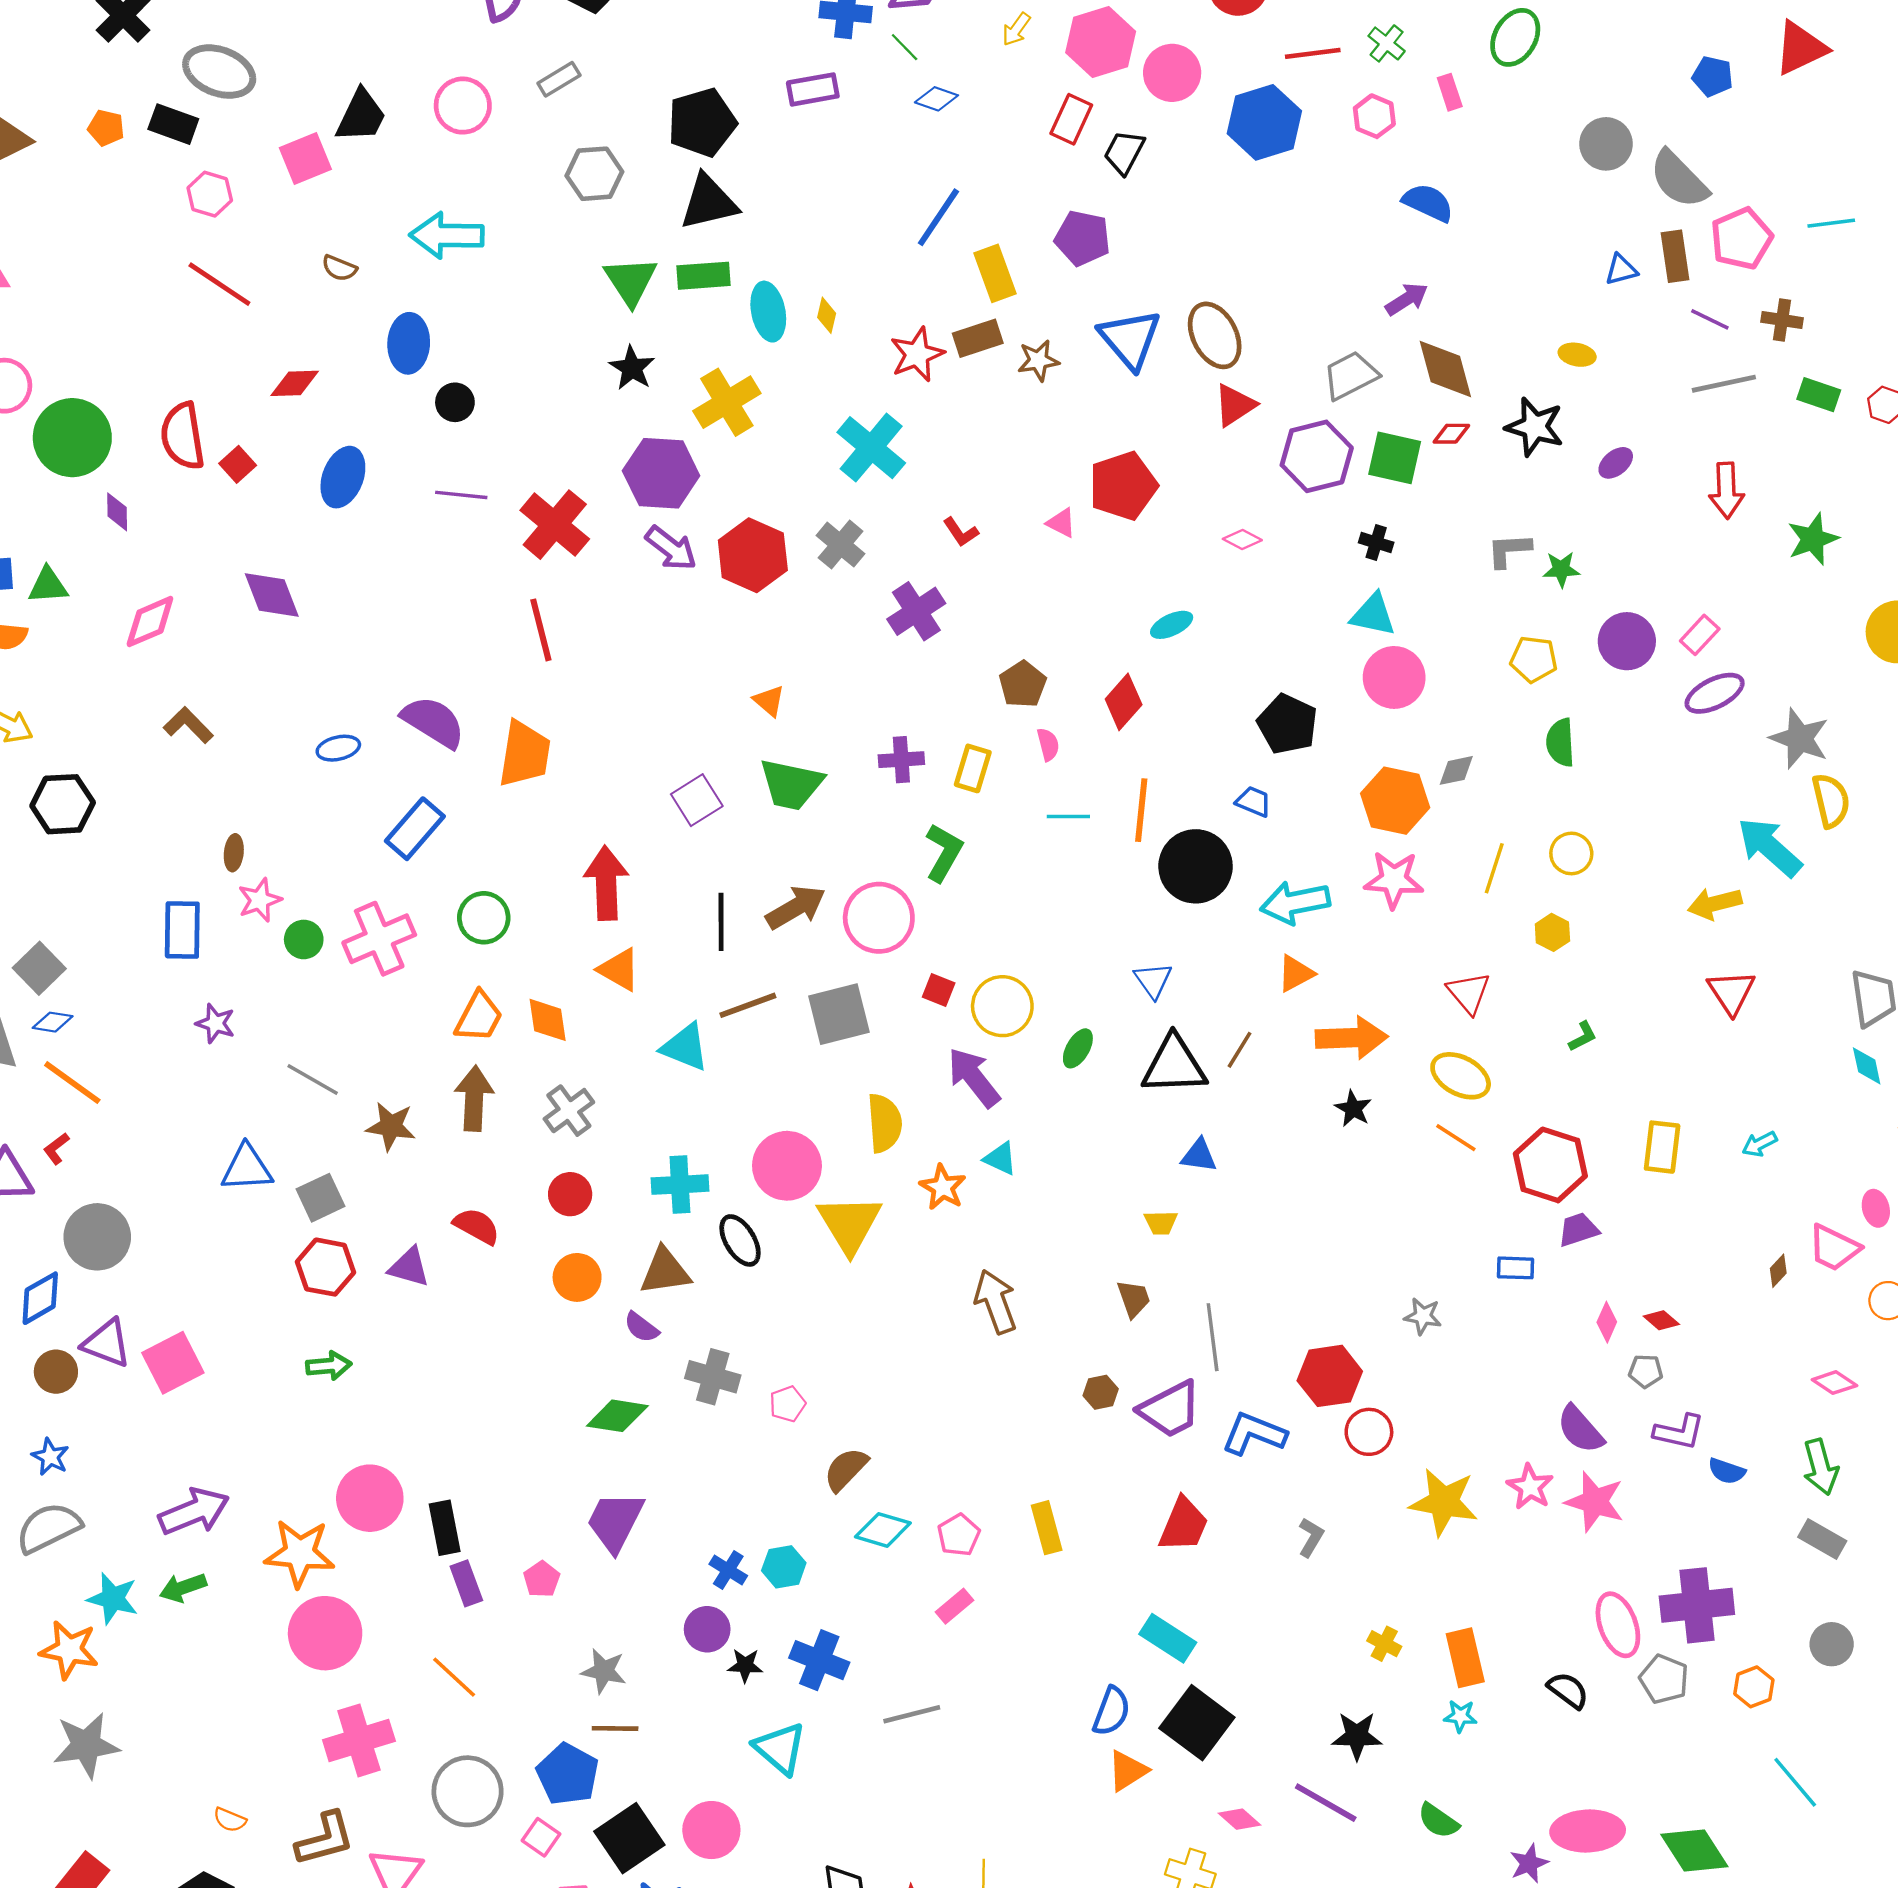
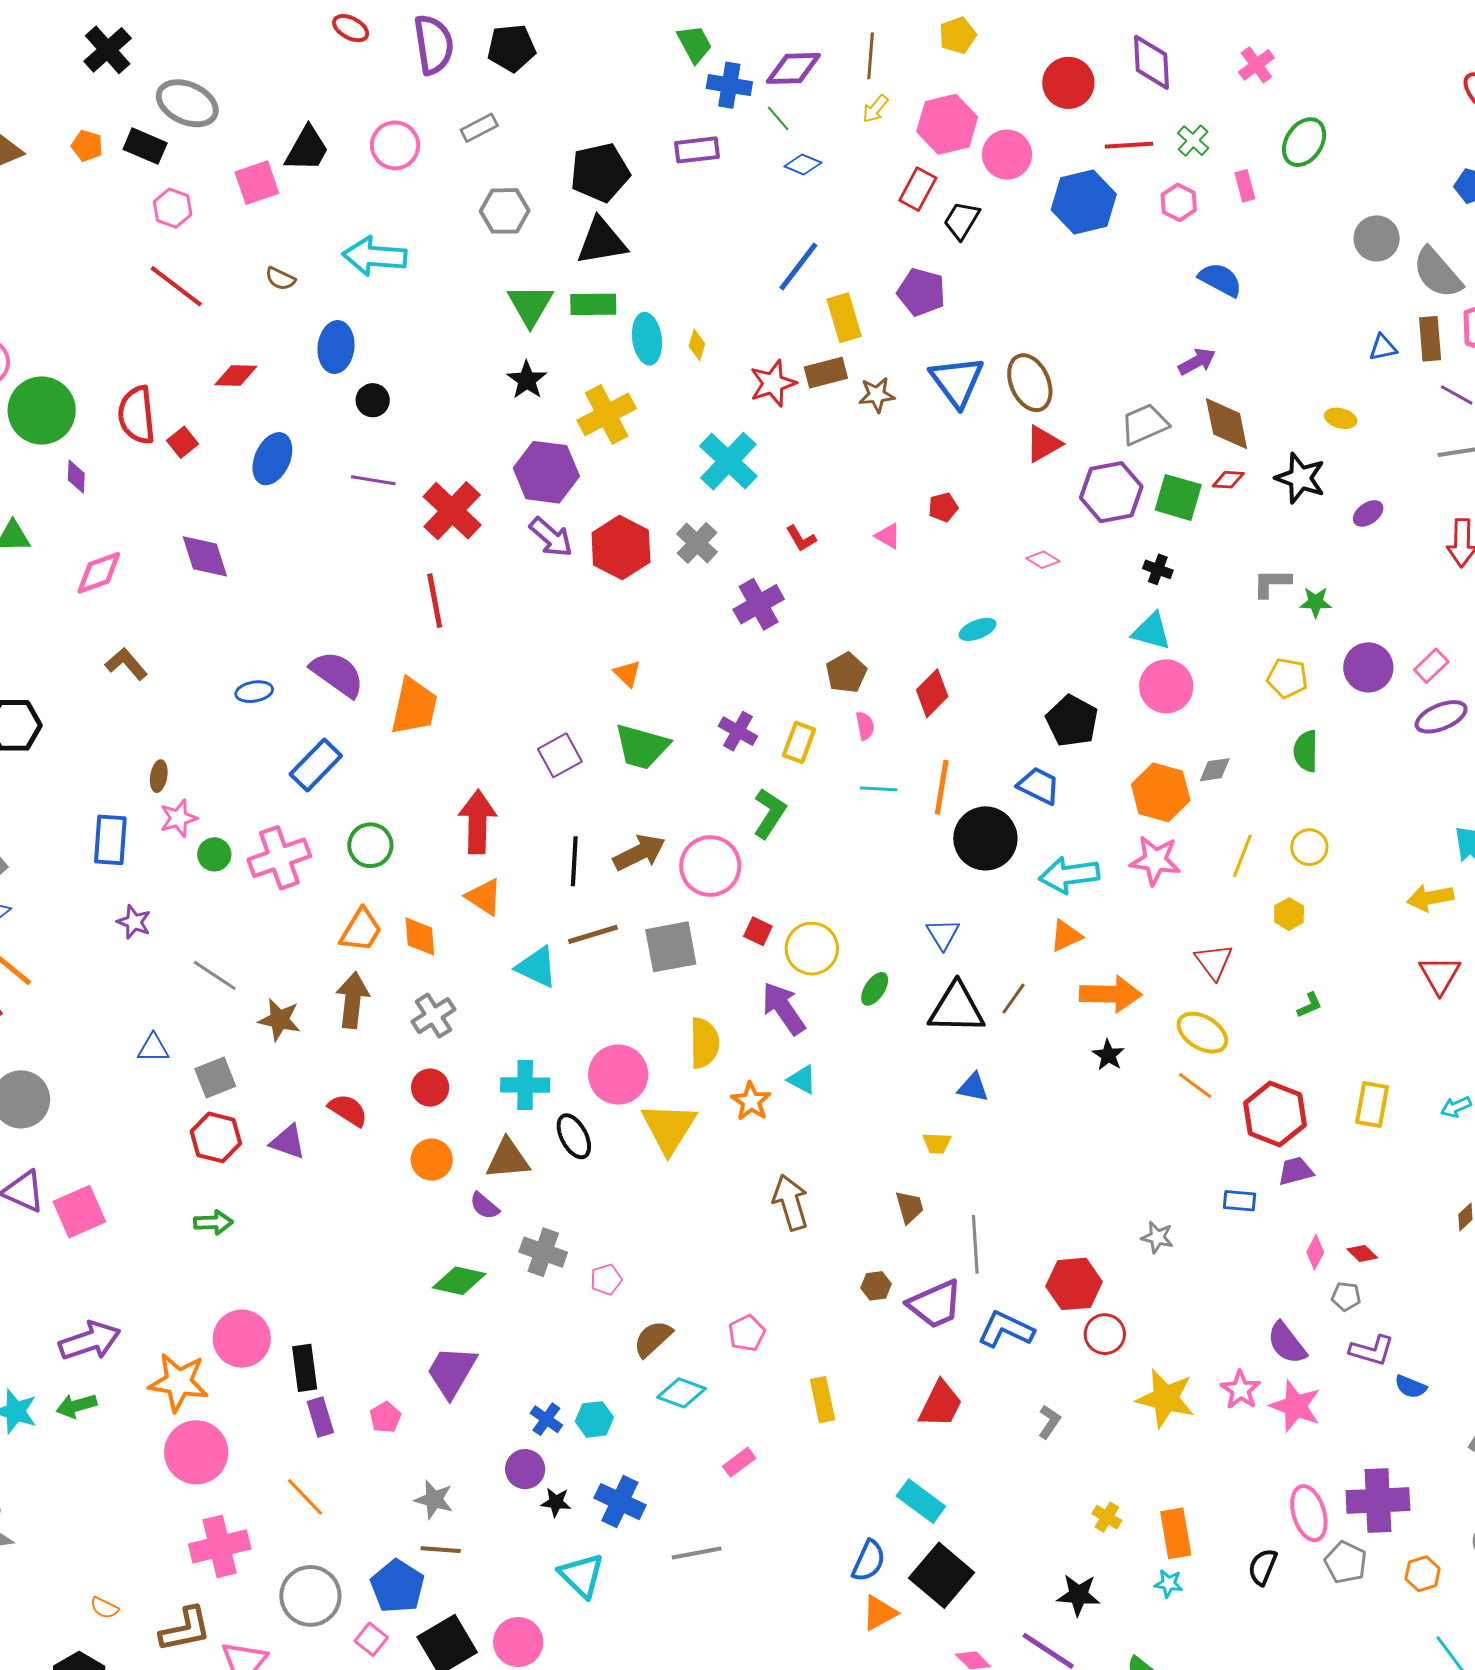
red pentagon: (1123, 486) -> (943, 507), size x0.5
purple cross: (901, 760) -> (738, 731), turned 30
blue trapezoid: (1253, 802) -> (1039, 786), size x1.4
blue triangle: (247, 1168) -> (153, 1048), size x0.7
pink pentagon: (959, 1535) -> (747, 1333), moved
black semicircle: (1568, 1690) -> (1263, 1567), turned -108

